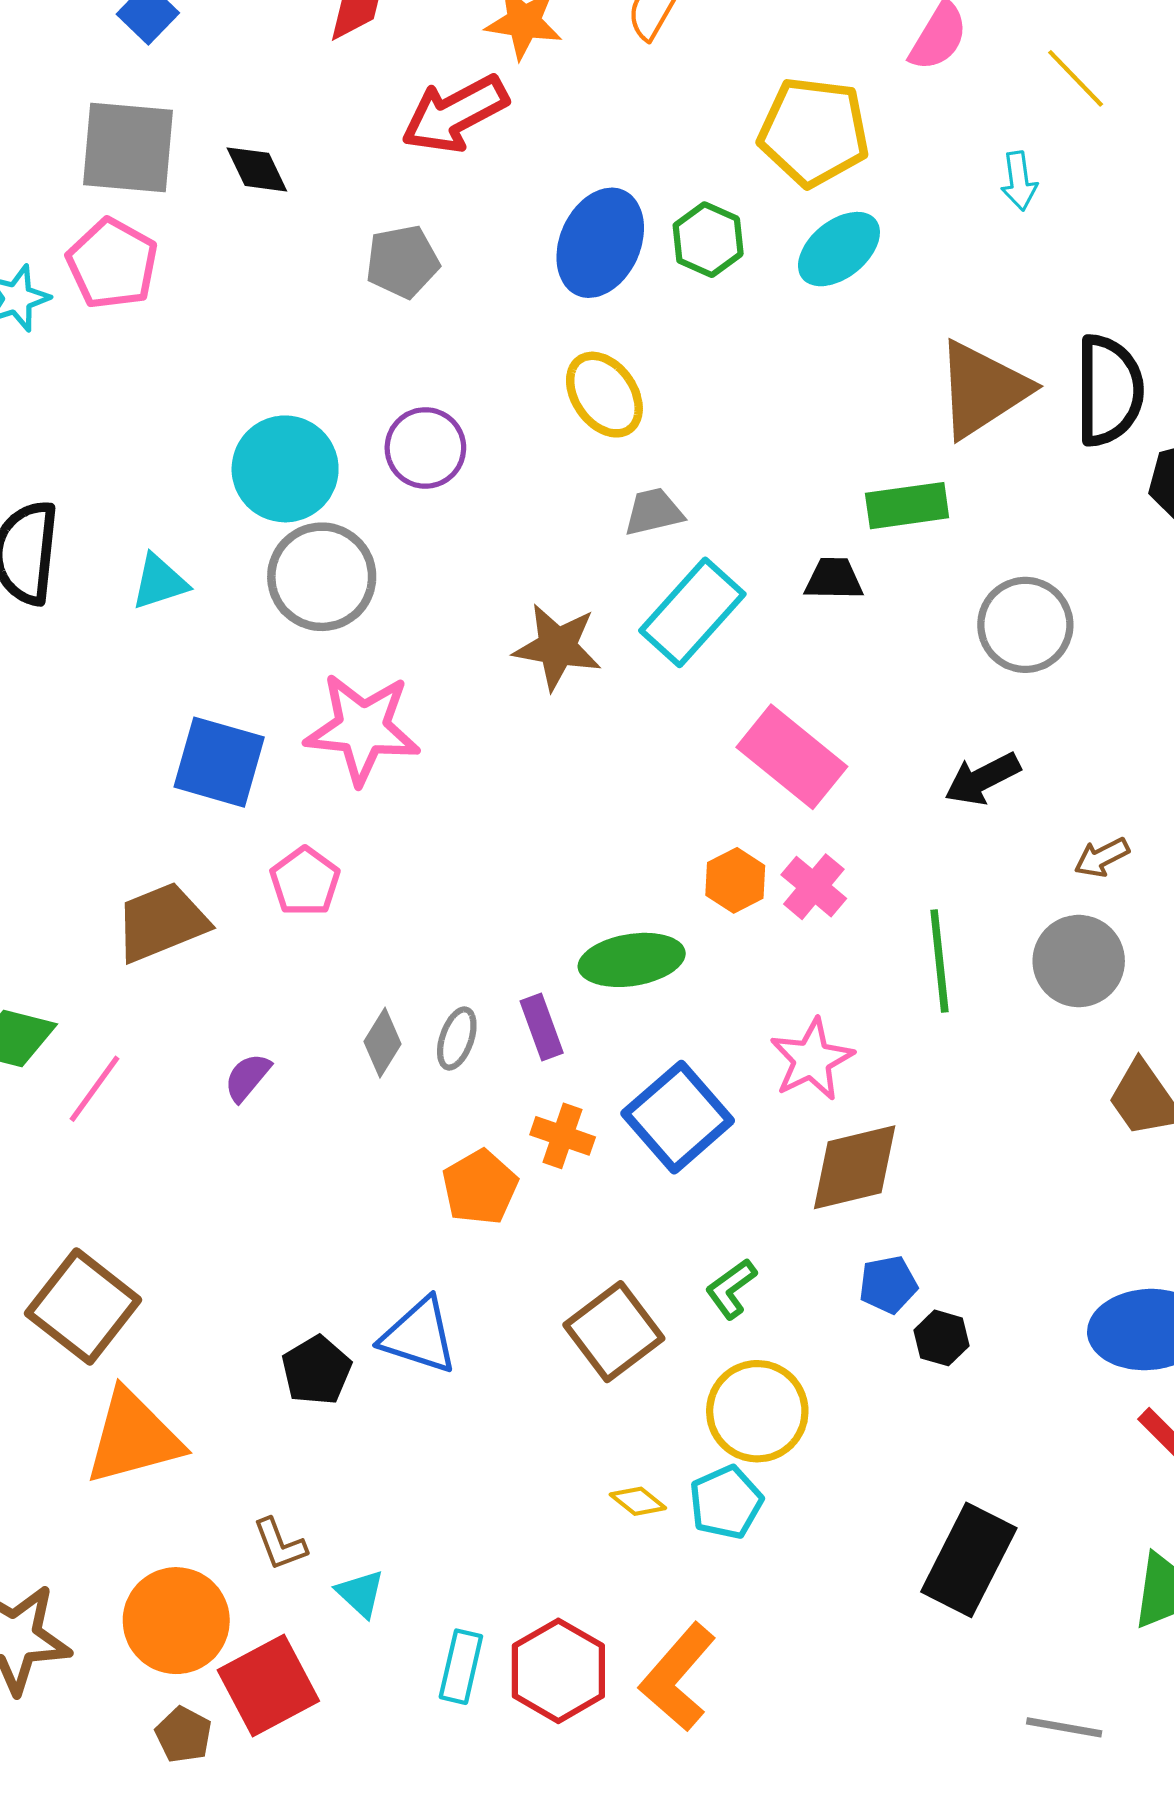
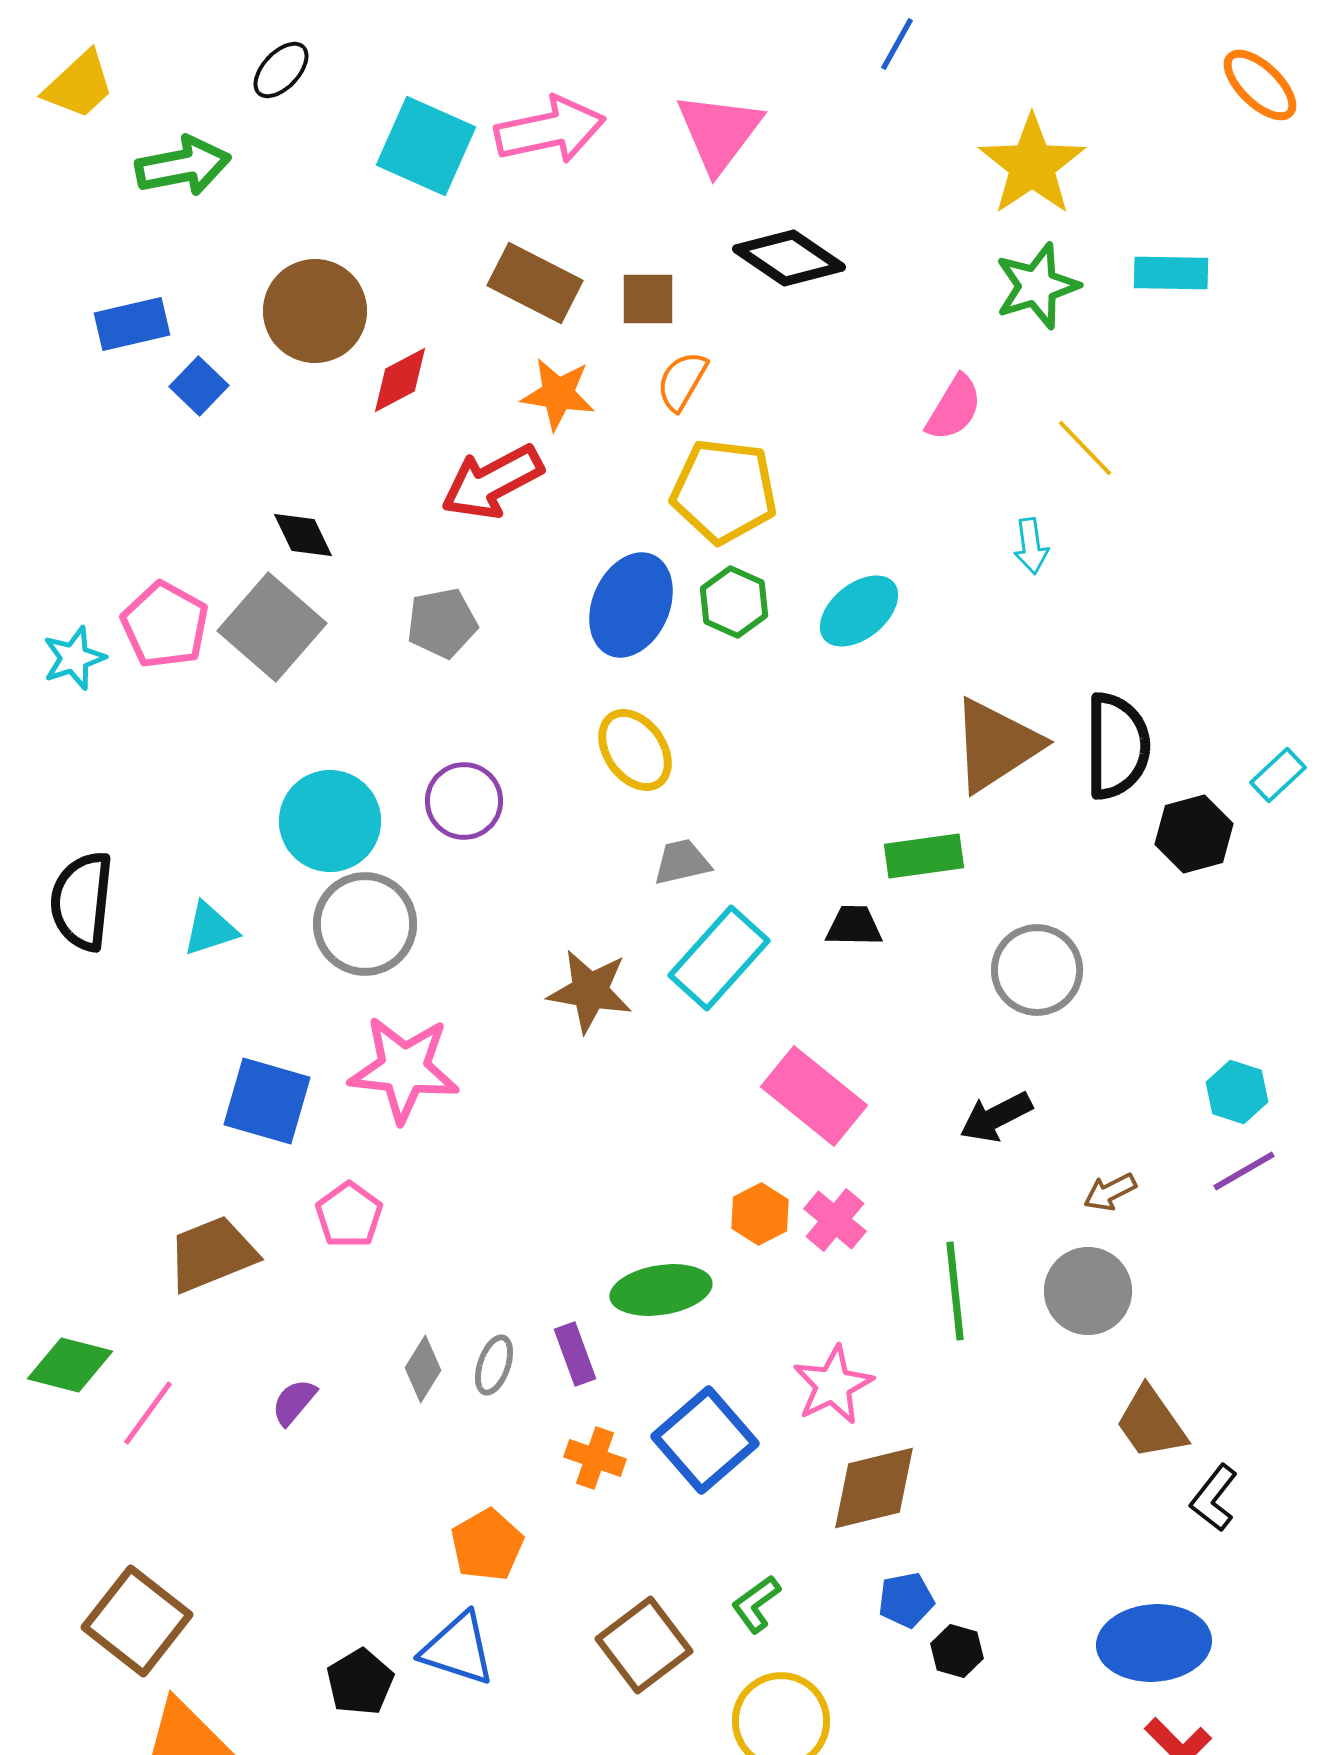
yellow pentagon: (814, 132) -> (724, 491), moved
gray square: (128, 147) -> (272, 627), moved, turned 36
orange pentagon: (480, 1187) -> (487, 1545), moved

